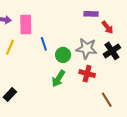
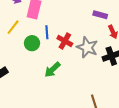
green circle: (63, 55) -> (32, 43), moved
red cross: (87, 74) -> (65, 41), moved

